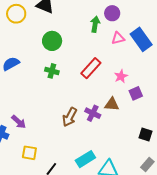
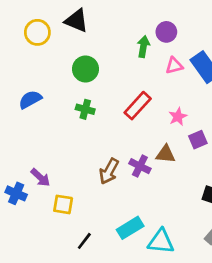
yellow square: (29, 153) -> (63, 204), moved

